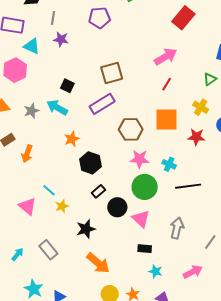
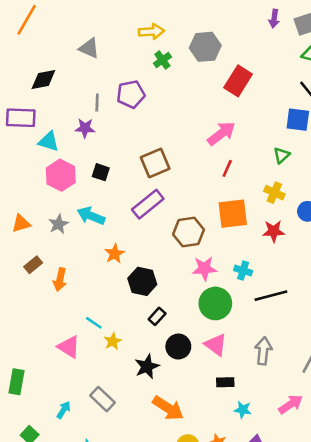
gray line: (53, 18) -> (97, 103), moved
pink hexagon: (15, 70) -> (61, 175), moved
black square: (67, 86) -> (101, 172), moved
black circle: (117, 207) -> (178, 347), moved

